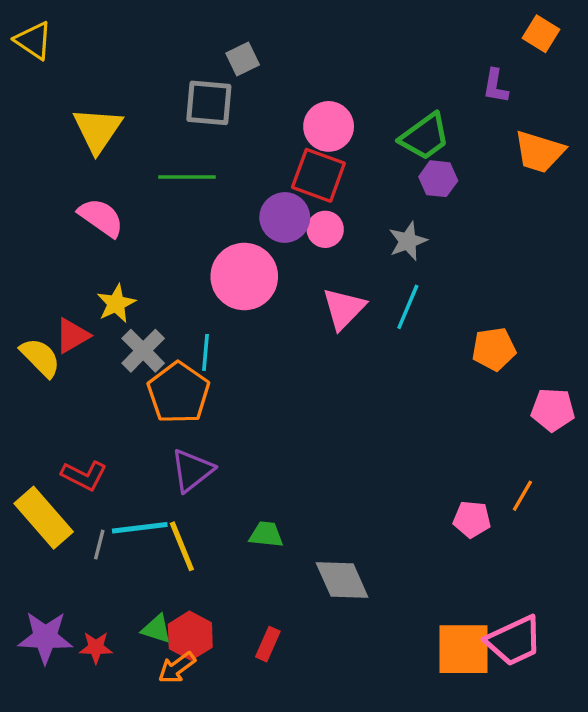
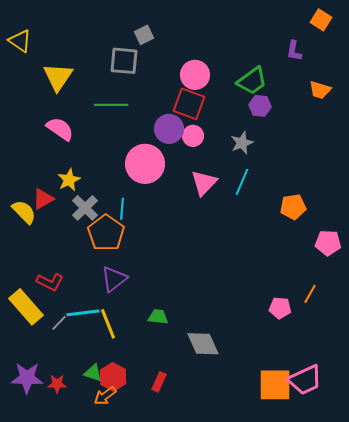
yellow triangle: (33, 40) -> (20, 41), moved
orange trapezoid: (539, 152) -> (320, 90), size x0.7
gray line: (99, 545) -> (59, 323), turned 30

